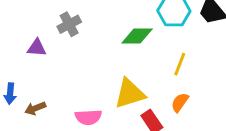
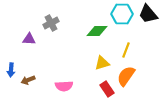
yellow triangle: (130, 94) -> (102, 63), moved, size x0.7
orange semicircle: (180, 102) -> (126, 76), size x1.5

